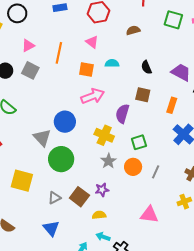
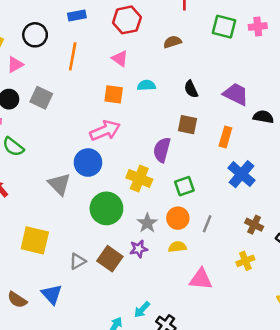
black circle: (17, 13) -> (35, 35), moved
pink triangle: (28, 46) -> (15, 65), moved
orange line: (59, 53) -> (73, 56), moved
pink arrow: (93, 96) -> (105, 131), moved
green circle: (61, 159) -> (106, 208), moved
gray star: (108, 161) -> (147, 223), moved
yellow semicircle: (99, 215) -> (177, 247), moved
blue triangle: (51, 228) -> (52, 294), moved
cyan arrow: (103, 237) -> (142, 310), turned -64

